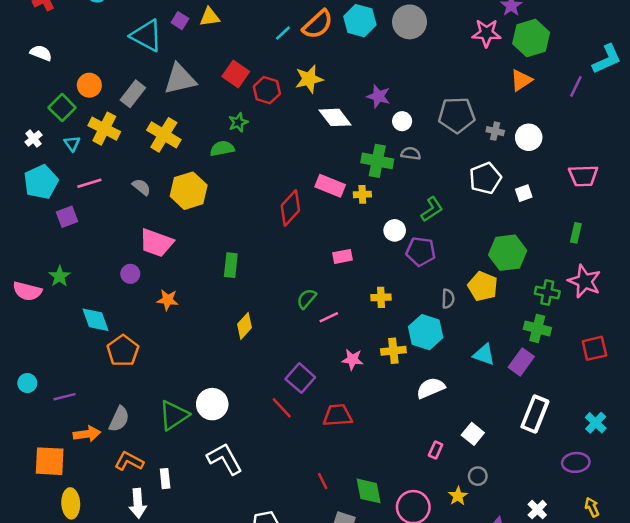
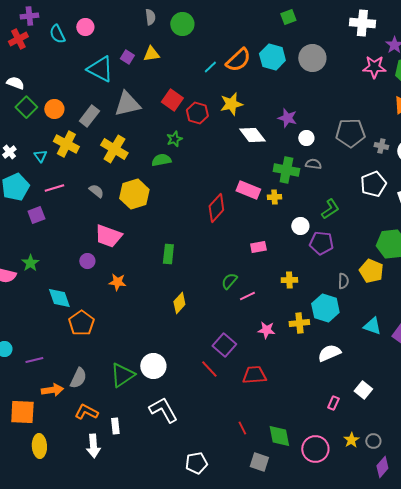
green square: (62, 108) -> (26, 107), moved
gray circle: (478, 476) -> (373, 441), moved

